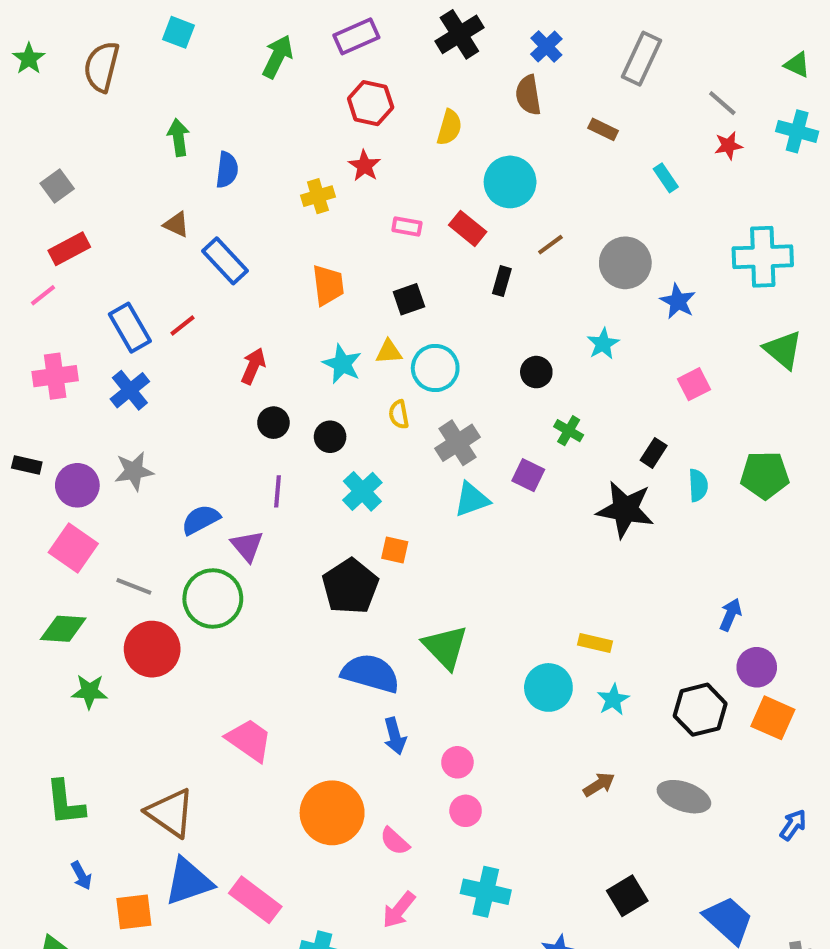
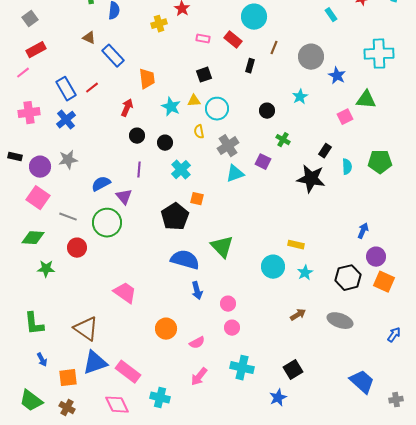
brown line: (550, 245) -> (274, 48), turned -32
orange trapezoid: (328, 285) -> (147, 79), moved
green triangle: (783, 350) -> (366, 100), moved, turned -35
red circle: (152, 649) -> (77, 248), size x0.7
orange circle: (332, 813) -> (166, 329), size x0.7
pink semicircle: (395, 841) -> (197, 343), turned -70
black square: (627, 896) -> (293, 370), moved

